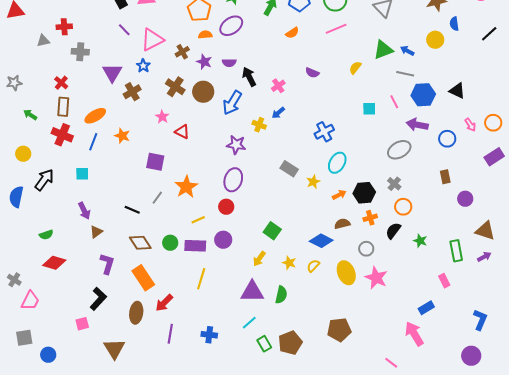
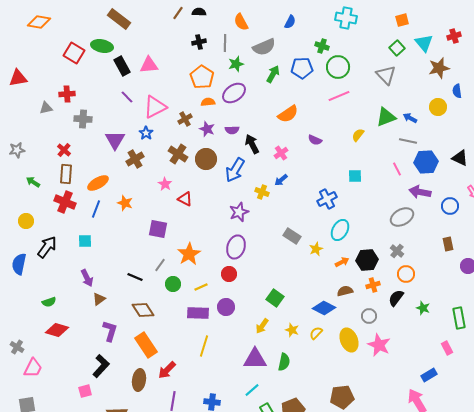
orange semicircle: (292, 33) -> (288, 114), moved, size x1.5
cyan square: (369, 109) -> (355, 176), moved
purple star: (236, 145) -> (239, 212), turned -30
green circle: (170, 243) -> (173, 284), moved

